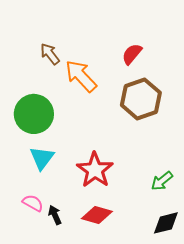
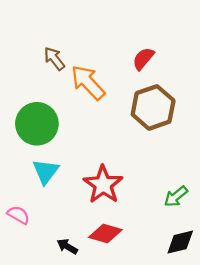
pink semicircle: (33, 203) -> (18, 215), moved
black arrow: (55, 215) -> (67, 246), moved, turned -36

